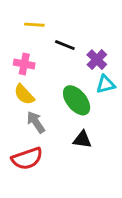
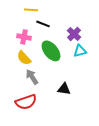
black line: (65, 45) -> (43, 24), moved
green ellipse: (77, 100) -> (51, 51), moved

